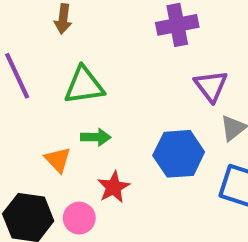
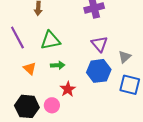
purple triangle: (211, 86) -> (99, 44), moved
orange triangle: (58, 160) -> (30, 68), moved

